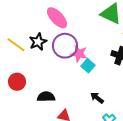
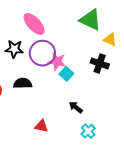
black star: (38, 42) -> (14, 49), turned 30
black semicircle: (46, 97) -> (23, 83), moved

